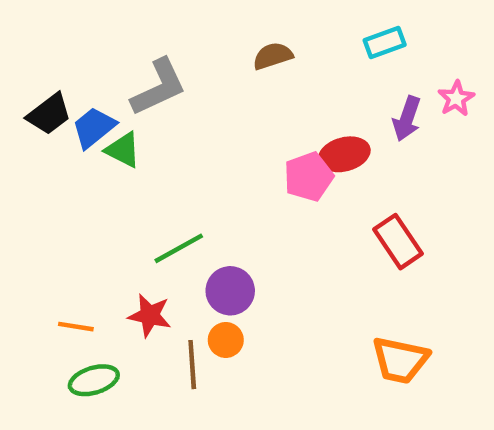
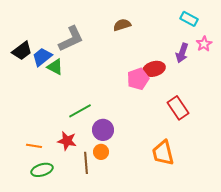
cyan rectangle: (385, 42) -> (189, 19), moved, turned 48
orange trapezoid: (400, 360) -> (163, 153), moved, turned 64

